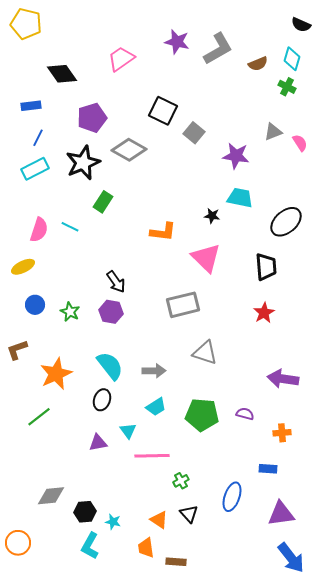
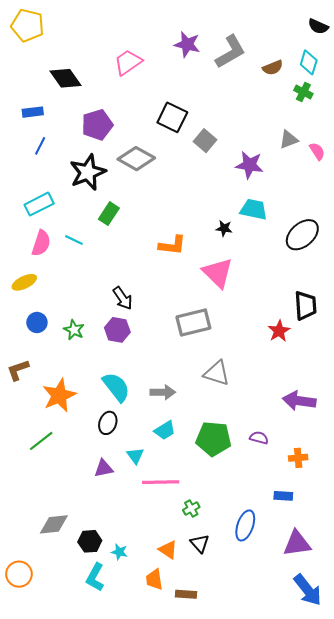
cyan rectangle: (35, 169) -> (39, 204), moved
black trapezoid: (266, 267) -> (306, 306), moved

